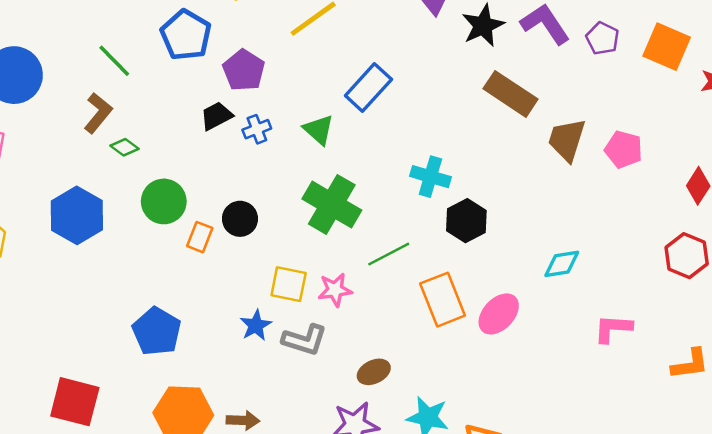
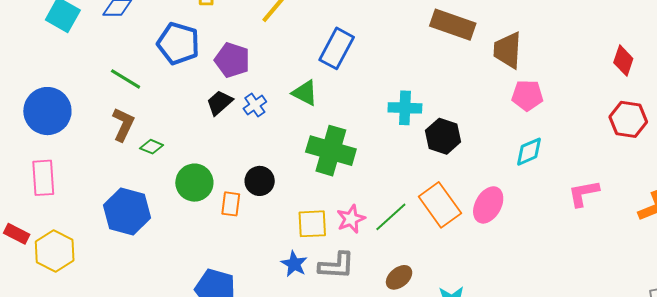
pink pentagon: (624, 149) -> (527, 95), moved
green line: (389, 254) -> (391, 217), moved

